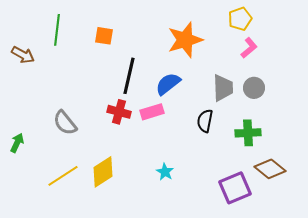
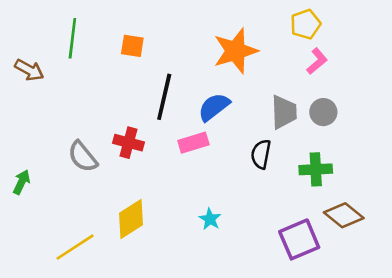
red cross: (119, 112) -> (129, 143), moved
yellow line: (63, 176) -> (75, 247), moved

